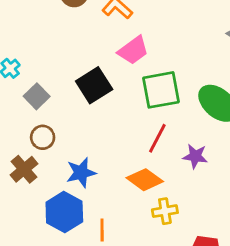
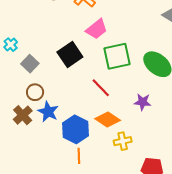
red line: (157, 138) -> (101, 88), moved, turned -70
blue star: (81, 173) -> (48, 112), moved, turned -30
blue hexagon: (64, 212) -> (76, 129), moved

